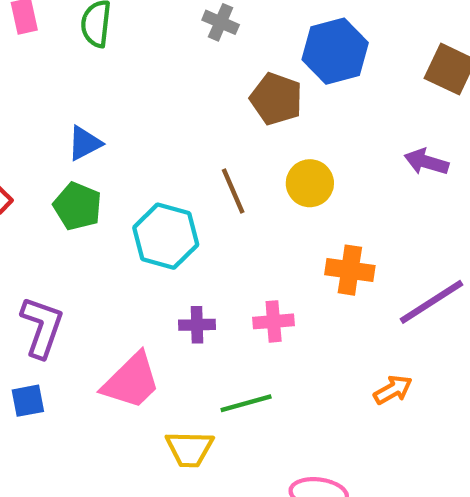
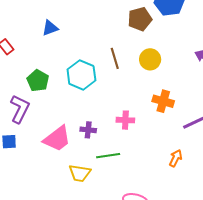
brown pentagon: (276, 99) -> (140, 19), turned 30
green pentagon: (77, 206) -> (38, 81), moved
purple cross: (197, 325) -> (88, 130), moved
orange arrow: (393, 390) -> (176, 158), turned -42

